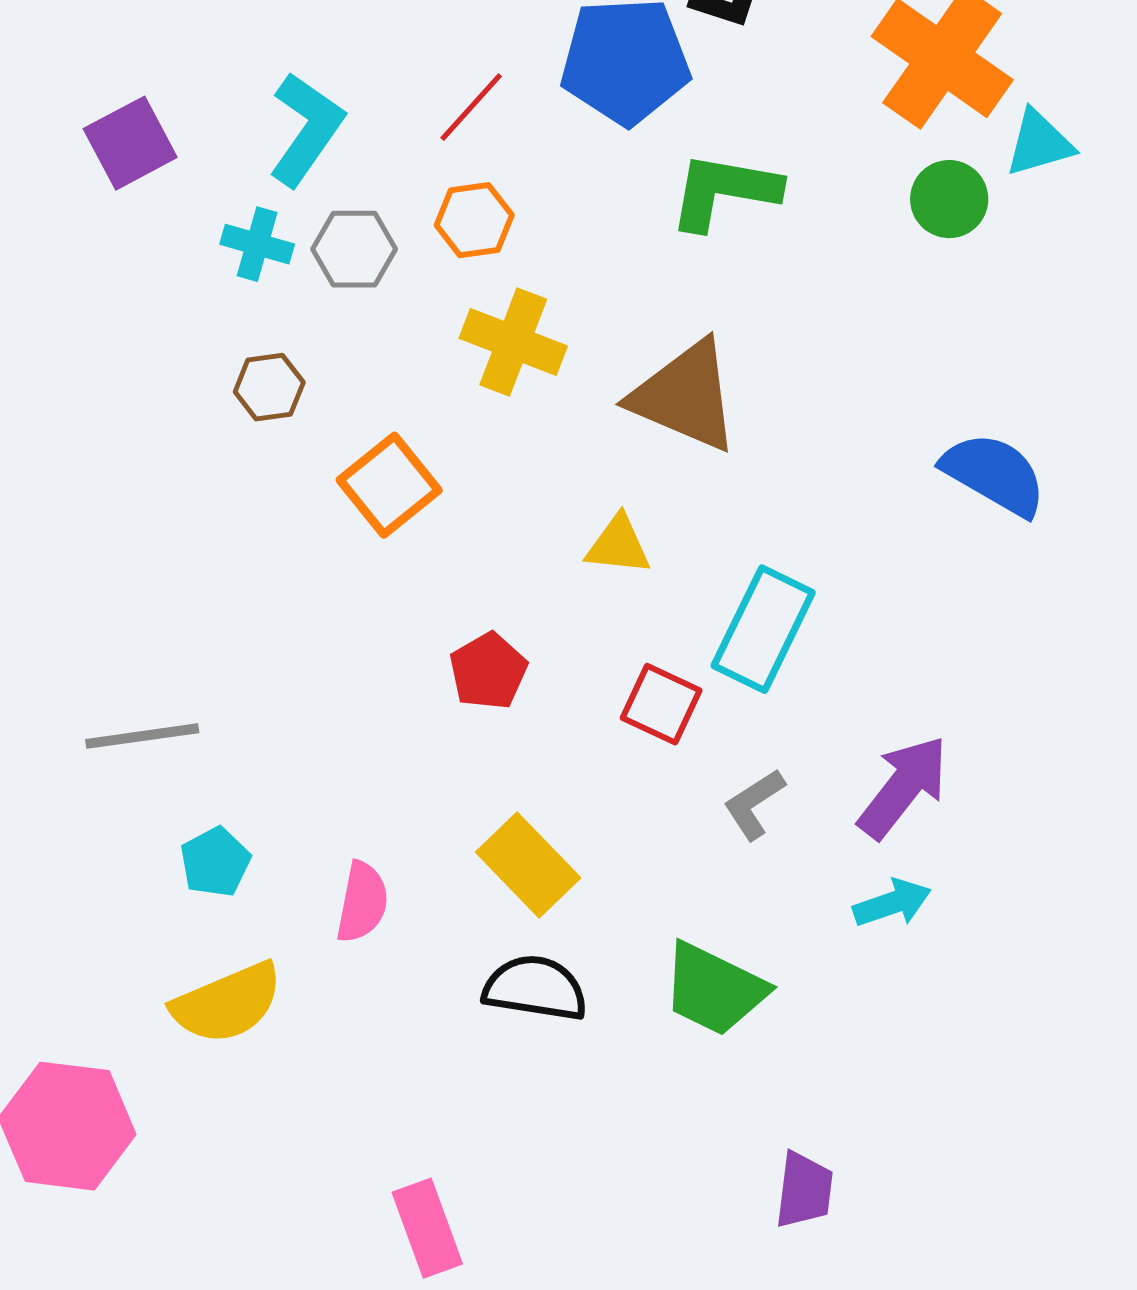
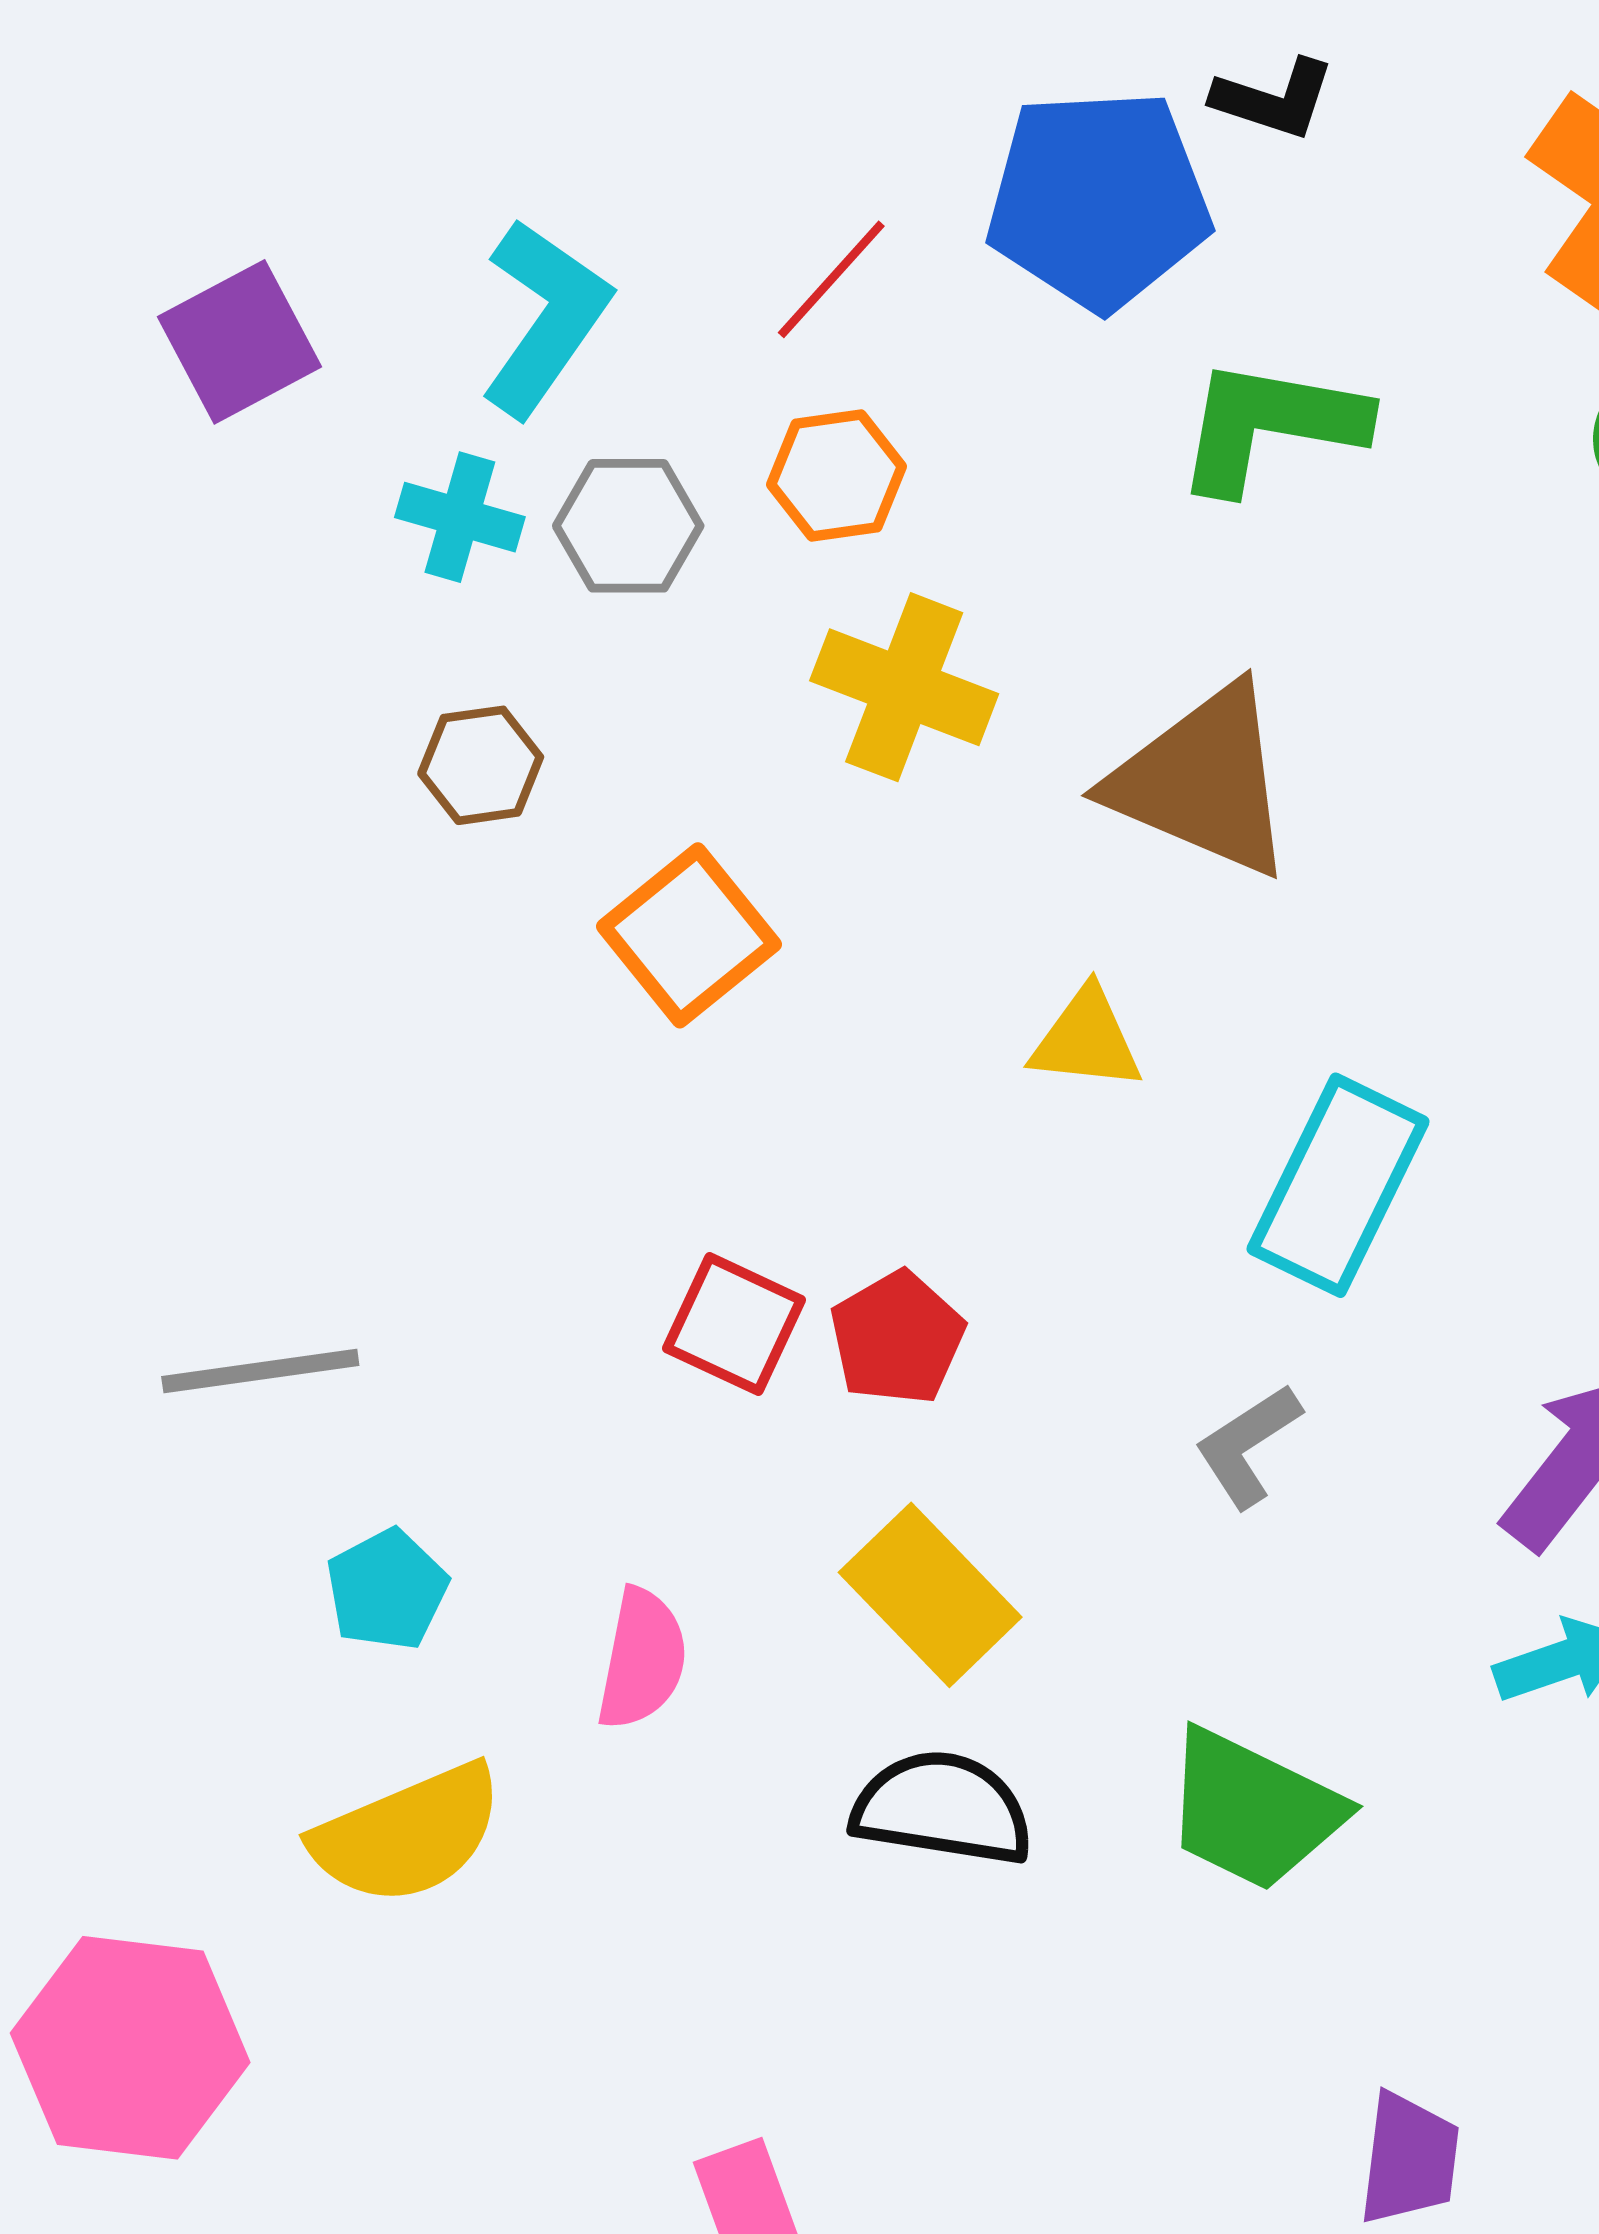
red pentagon: (488, 671) -> (897, 1338), moved
red square: (661, 704) -> (734, 1324), moved
gray L-shape: (754, 804) -> (1248, 1446), moved

